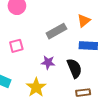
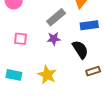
pink square: (16, 46) -> (20, 39), turned 32
purple star: (48, 62) -> (54, 39), moved

